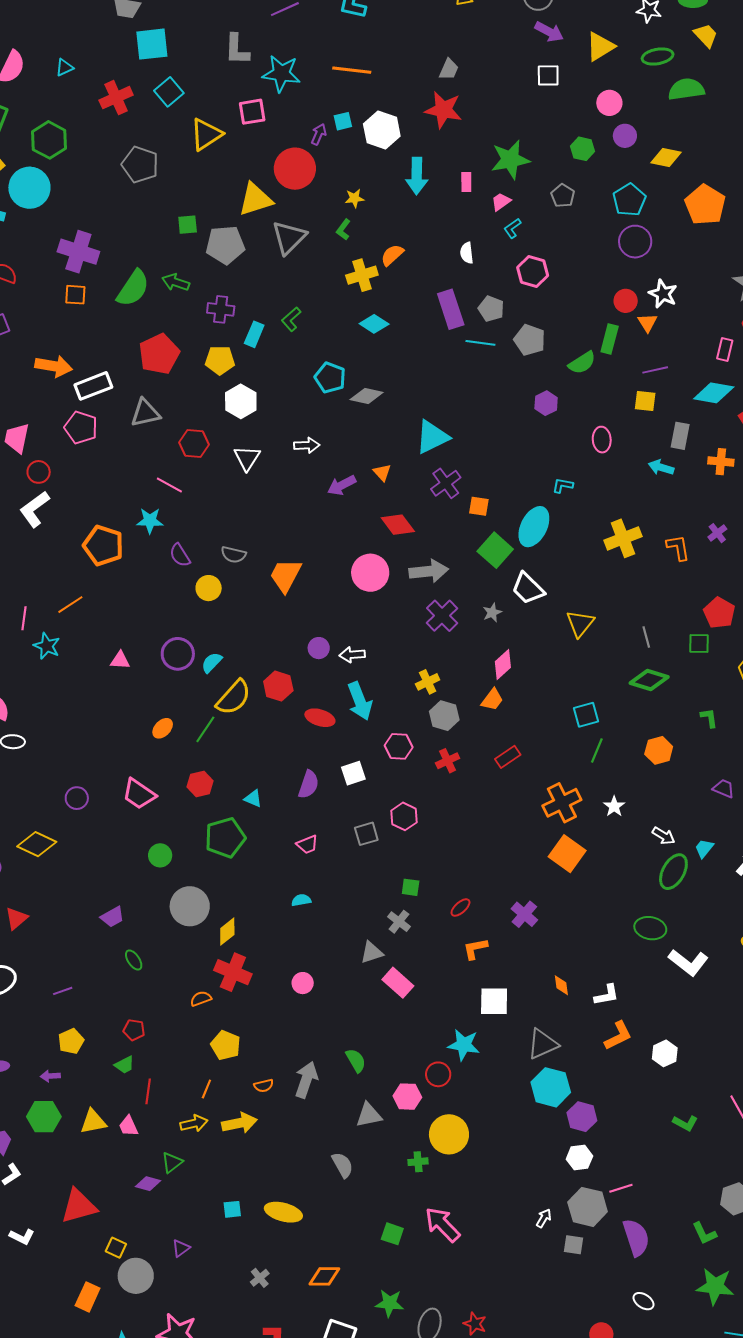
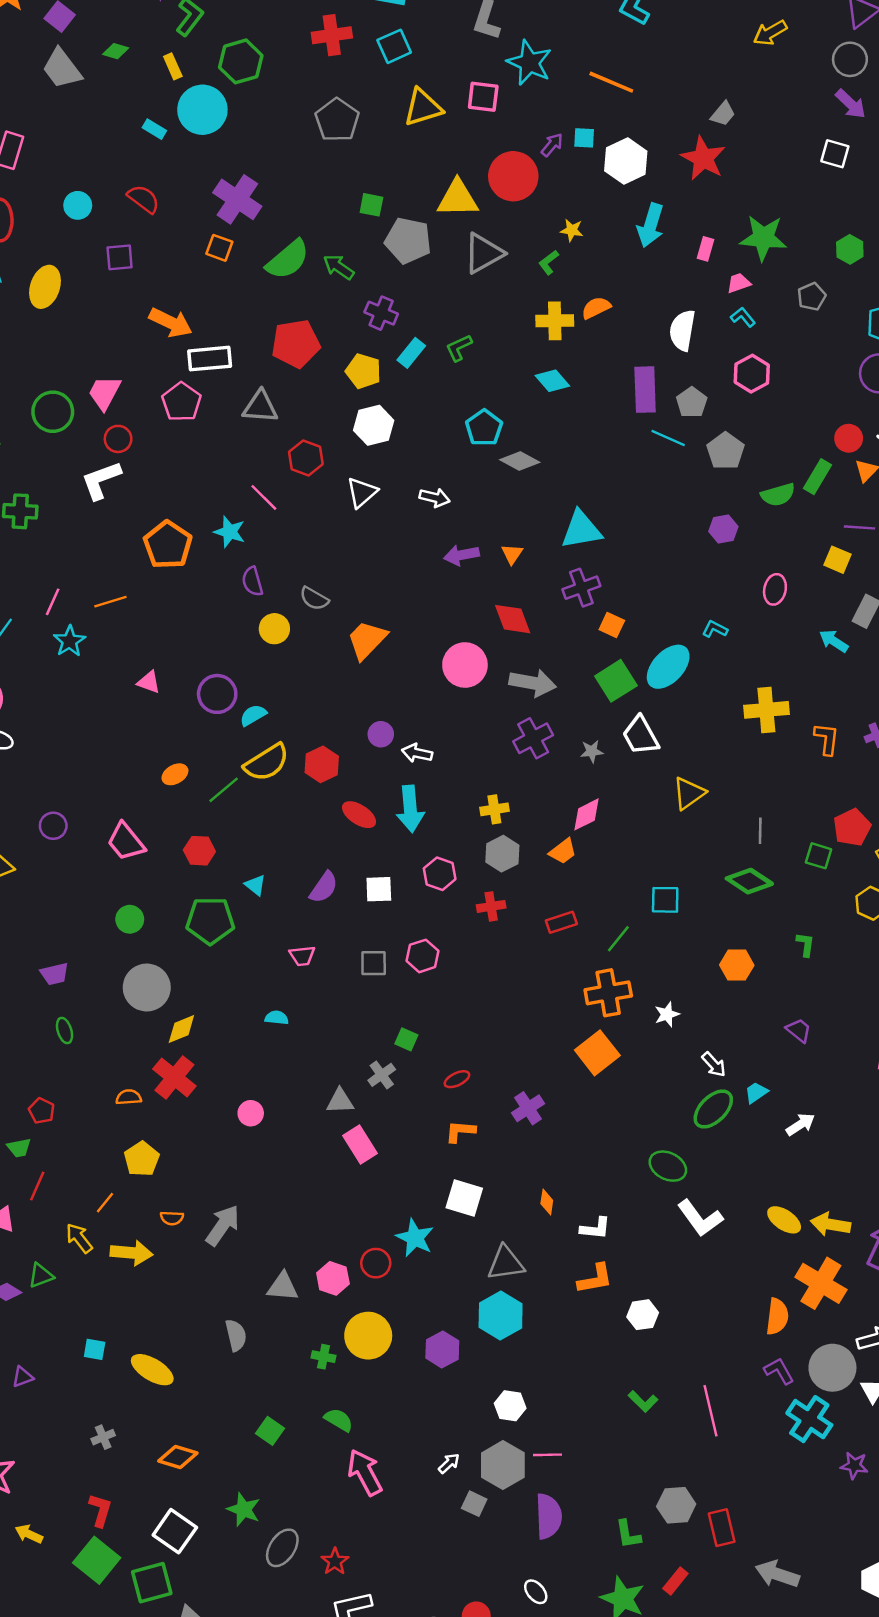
cyan L-shape: (512, 228) -> (743, 317), turned 70
white semicircle: (467, 253) -> (682, 330), size x1.6
green line: (597, 750) -> (618, 939), moved
green semicircle: (356, 1060) -> (339, 1420), moved, turned -45
purple hexagon: (582, 1117) -> (442, 1349), moved
yellow arrow: (194, 1123) -> (79, 1238), turned -132
pink arrow: (442, 1225) -> (365, 1472), moved

